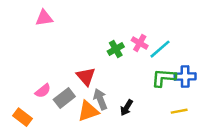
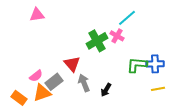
green cross: (116, 49) -> (97, 41), size x1.5
cyan line: (160, 49) -> (127, 18), moved
orange triangle: (88, 111) -> (42, 93), moved
yellow line: (179, 111) -> (158, 89), moved

